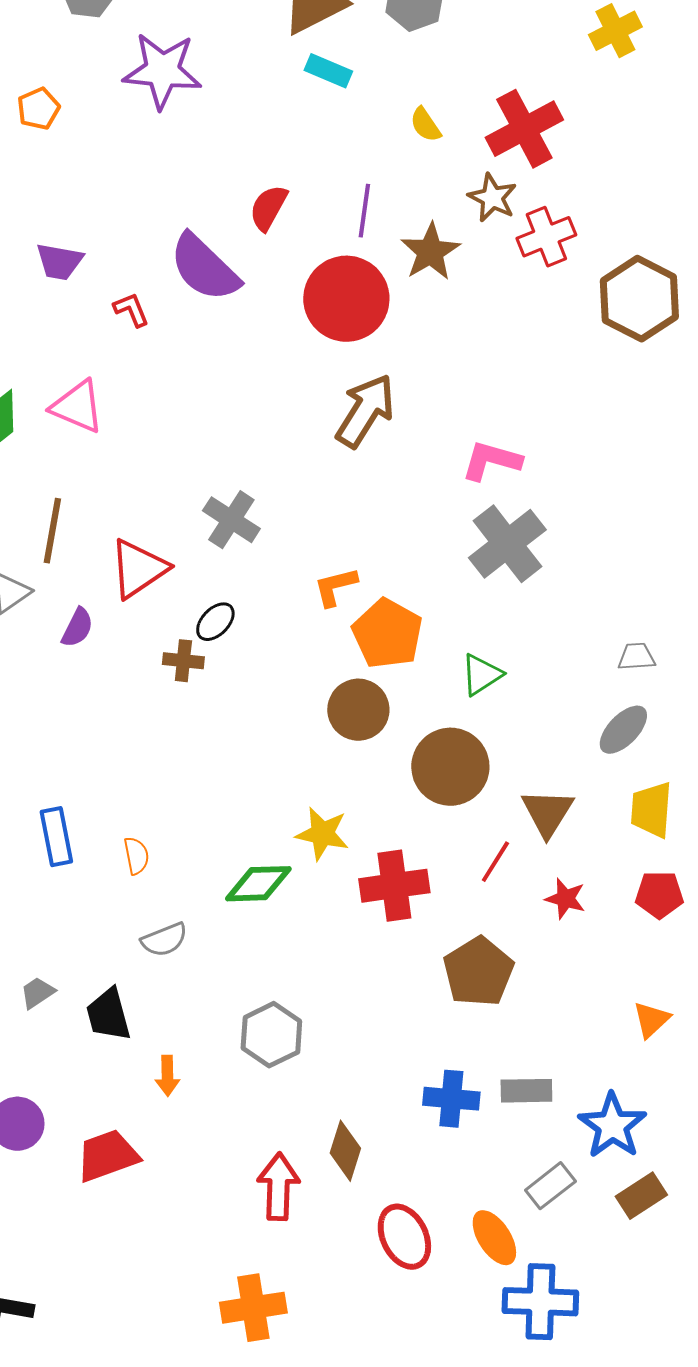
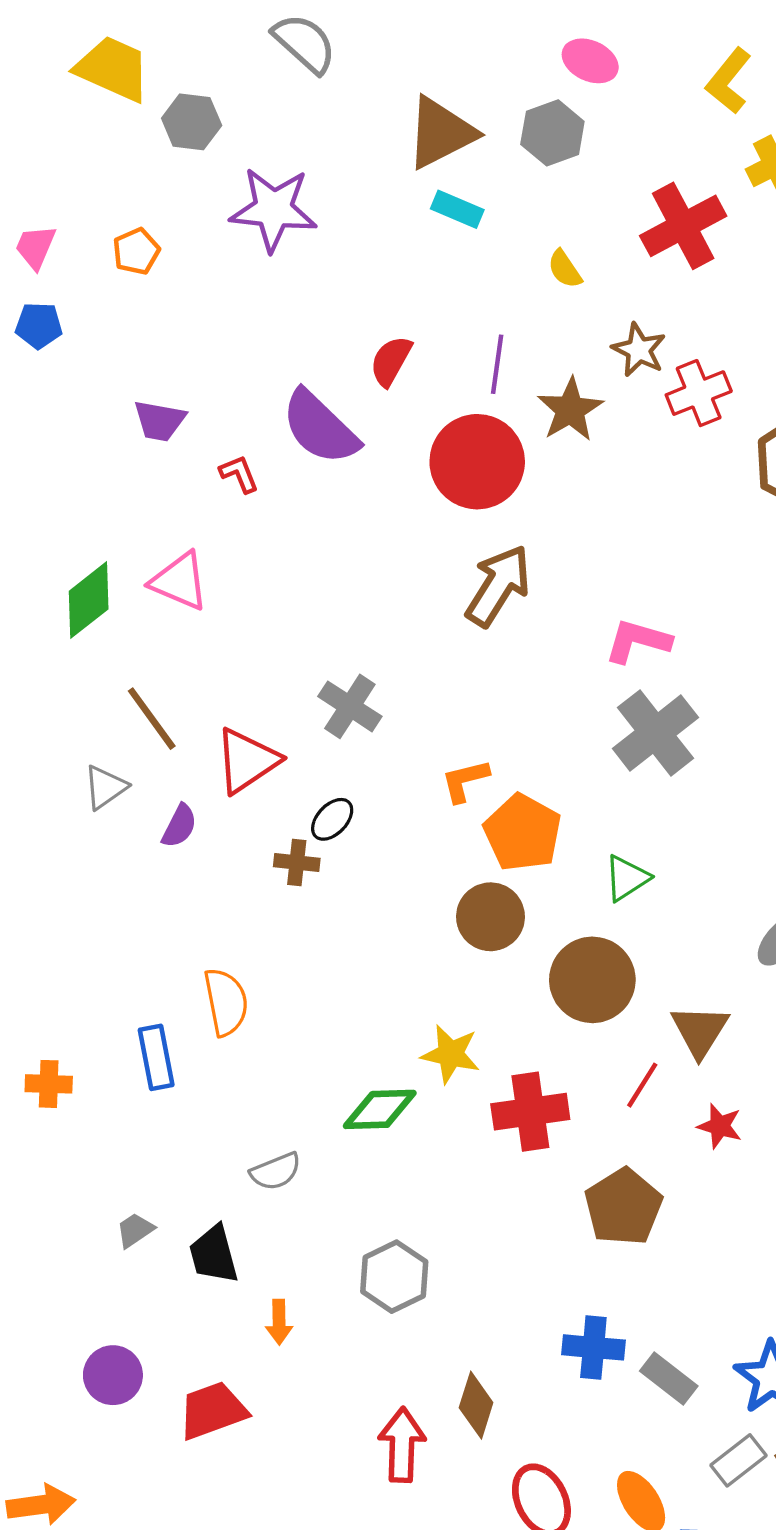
red cross: (524, 129) -> (683, 226), moved
brown line: (52, 531) -> (152, 719), turned -46
orange semicircle: (136, 856) -> (226, 1002), moved, size x1.6
gray rectangle: (526, 1091) -> (669, 1378), moved, turned 39
gray rectangle: (550, 1186) -> (739, 1460), moved

